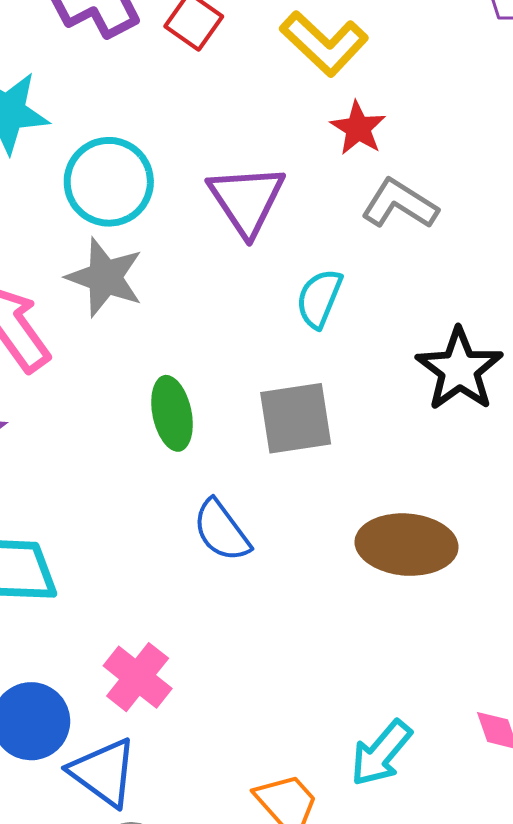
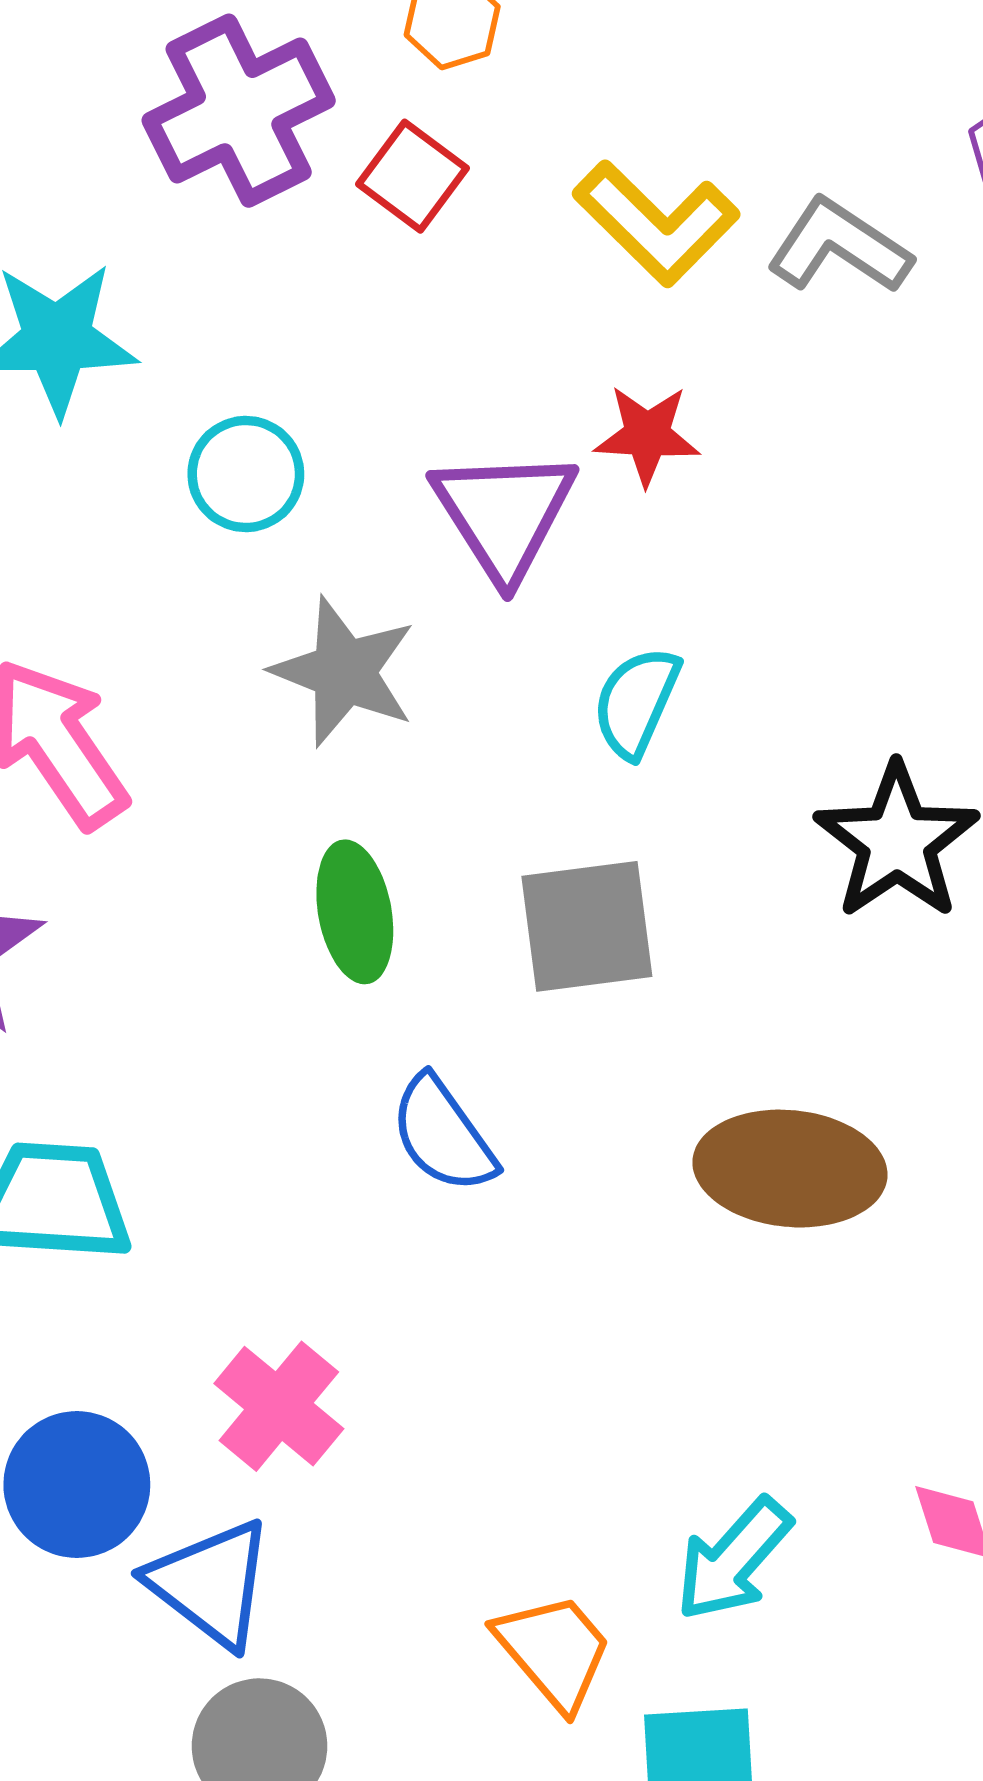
red star: (358, 128) -> (647, 435), moved, turned -30
cyan circle: (109, 182) -> (246, 474), size x0.7
gray L-shape: (400, 204) -> (839, 246), moved
gray star: (105, 277) -> (344, 672), moved

